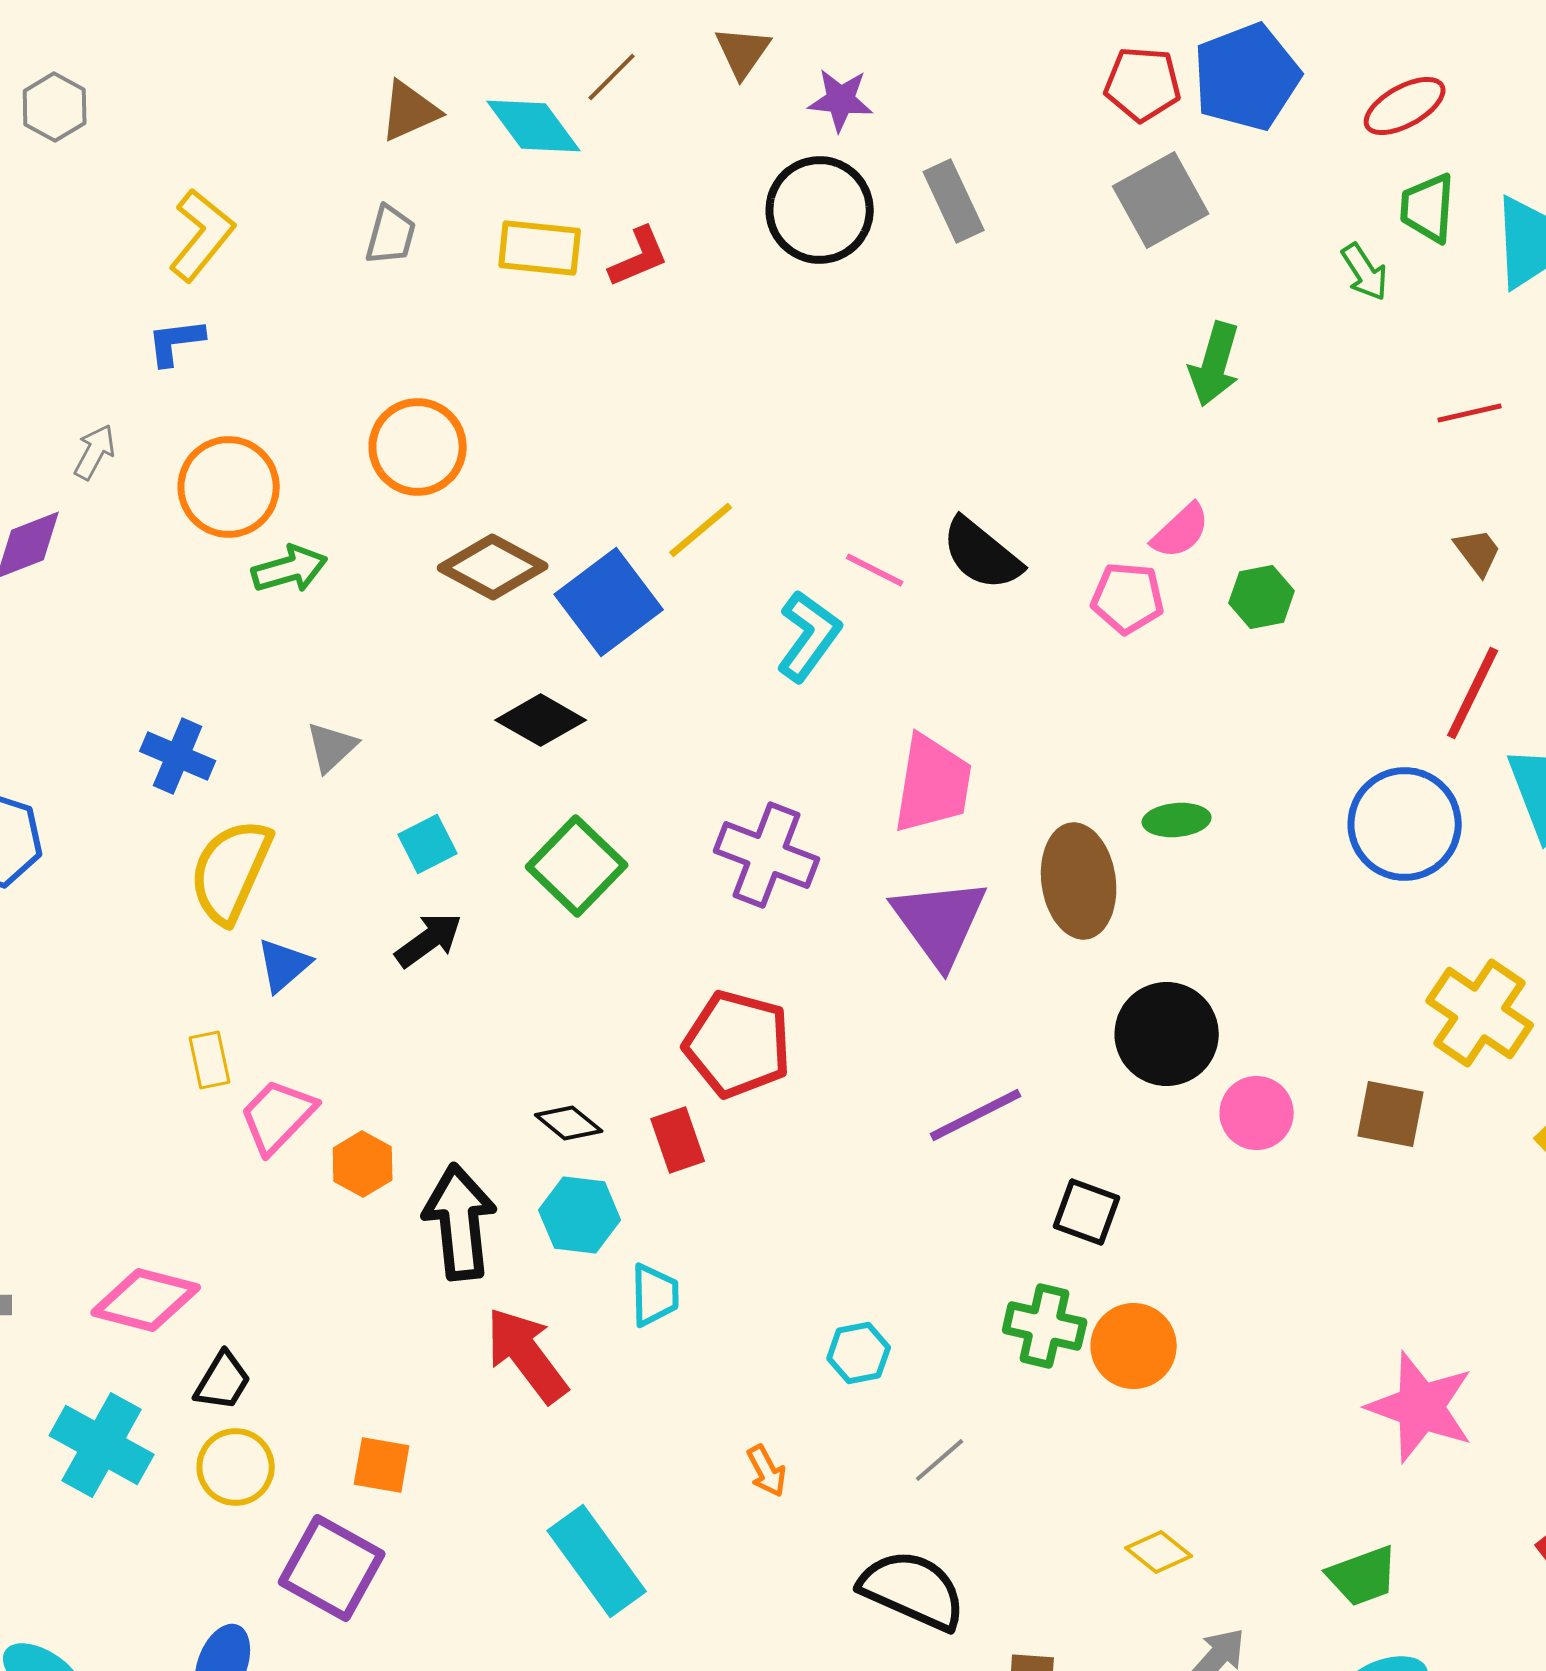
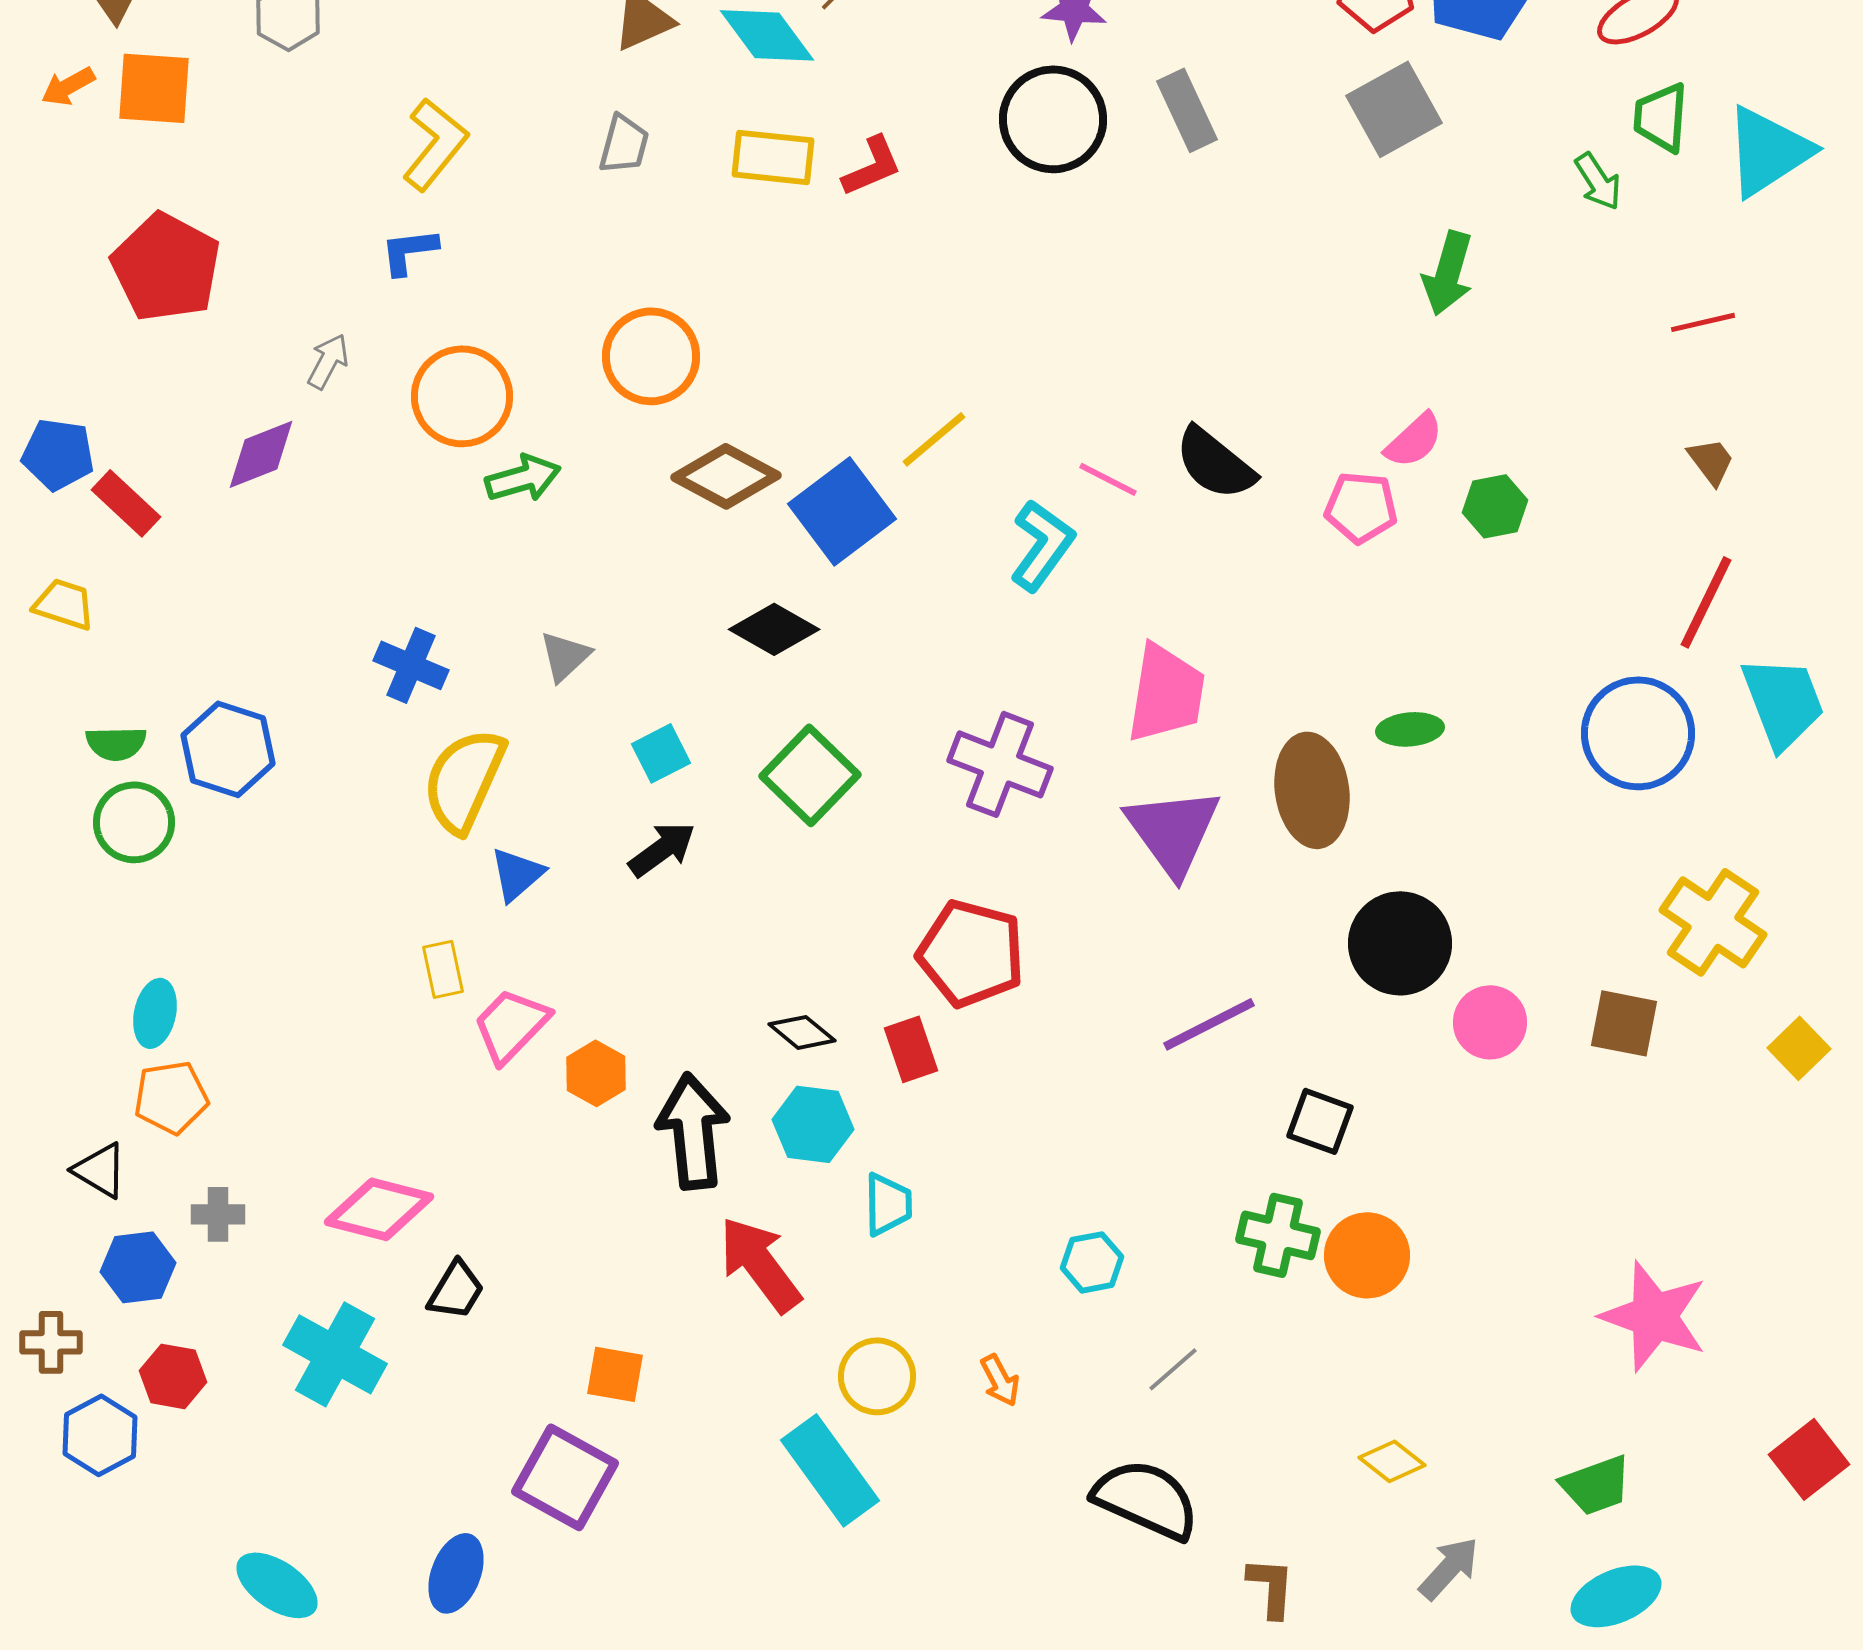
yellow circle: (236, 1467) -> (877, 1376), moved

